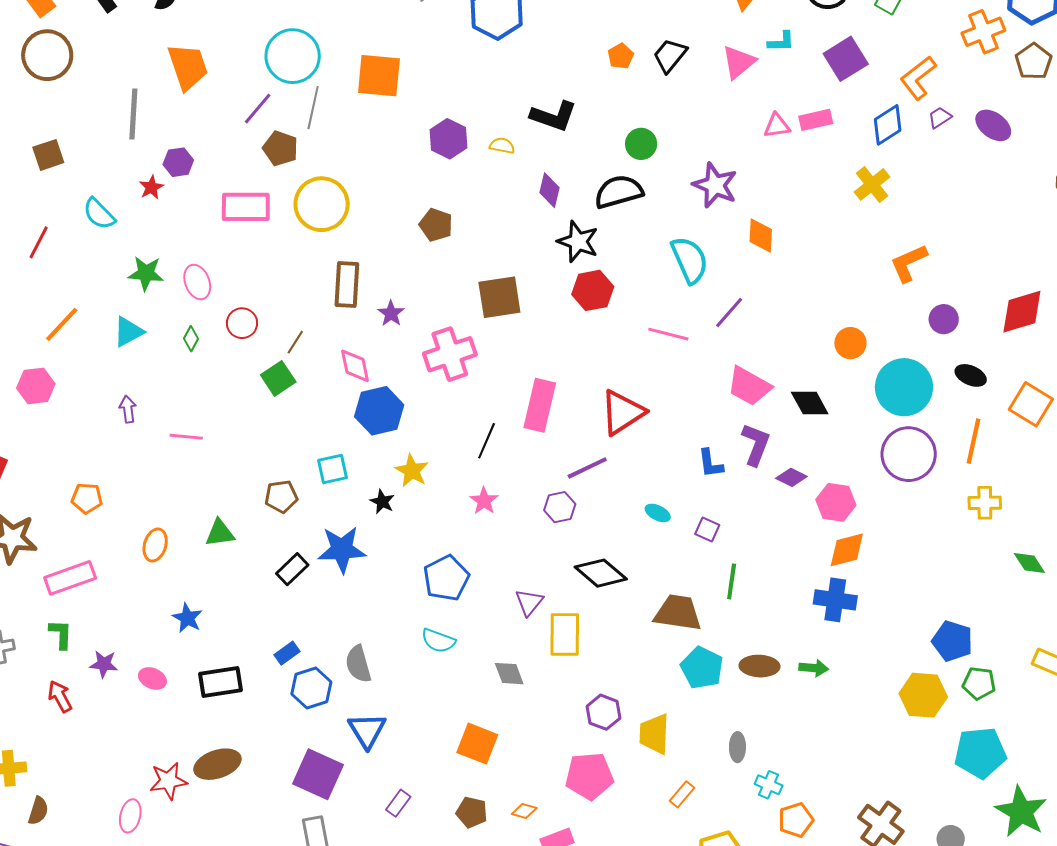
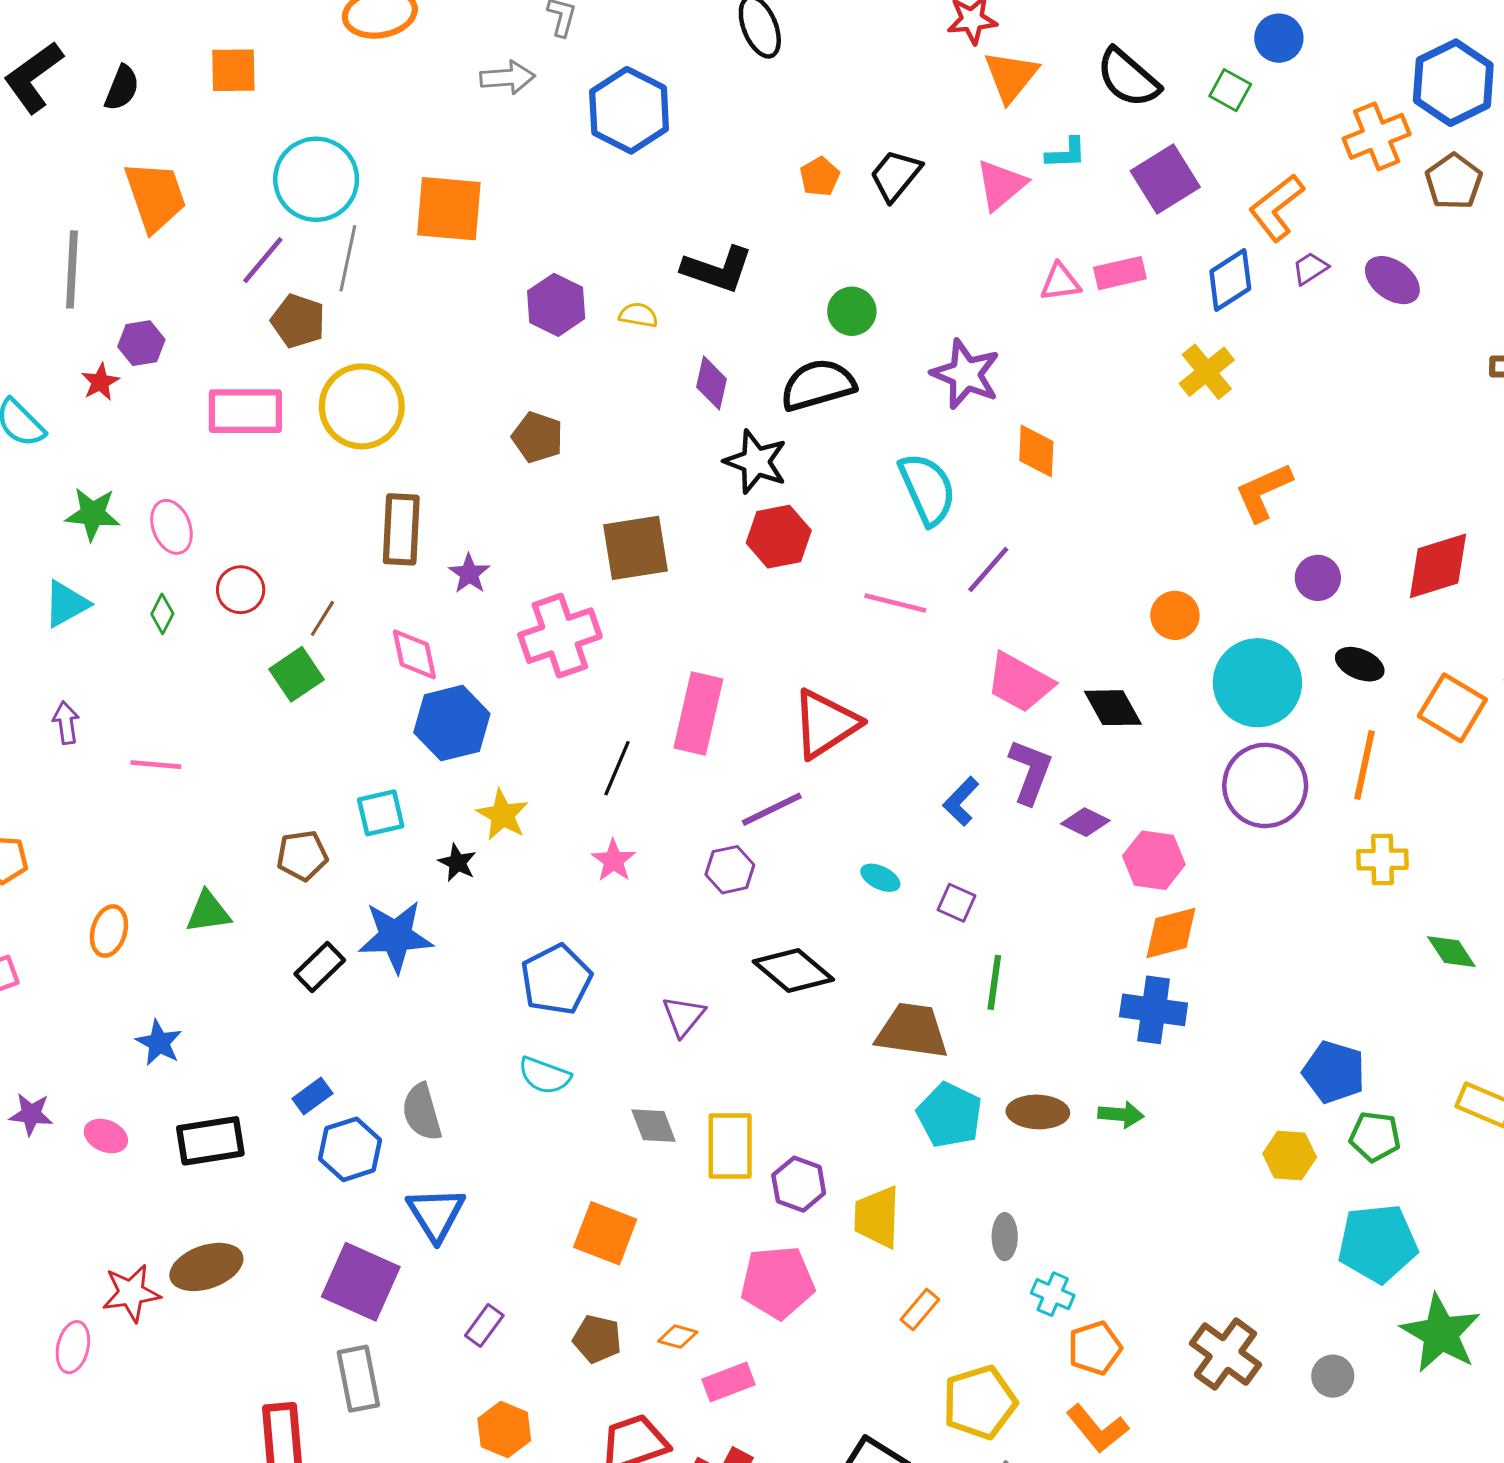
blue L-shape: (710, 463) -> (961, 801), turned 52
yellow rectangle: (565, 634) -> (730, 1146), moved
yellow hexagon: (923, 695) -> (1290, 1155), size x0.7

